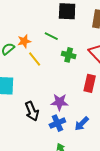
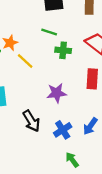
green line: (51, 36) -> (49, 32), moved
purple star: (60, 102) -> (57, 93), moved

